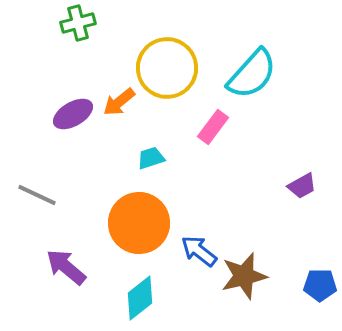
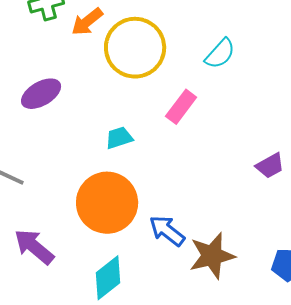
cyan semicircle: (252, 74) -> (220, 54), size x0.6
orange arrow: (119, 102) -> (87, 22), moved

